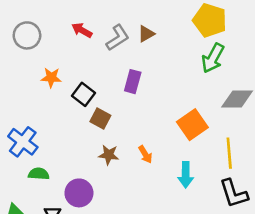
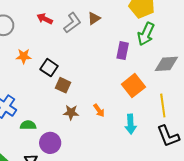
purple rectangle: (133, 82) -> (123, 51), moved
green semicircle: (39, 174) -> (28, 125), moved

